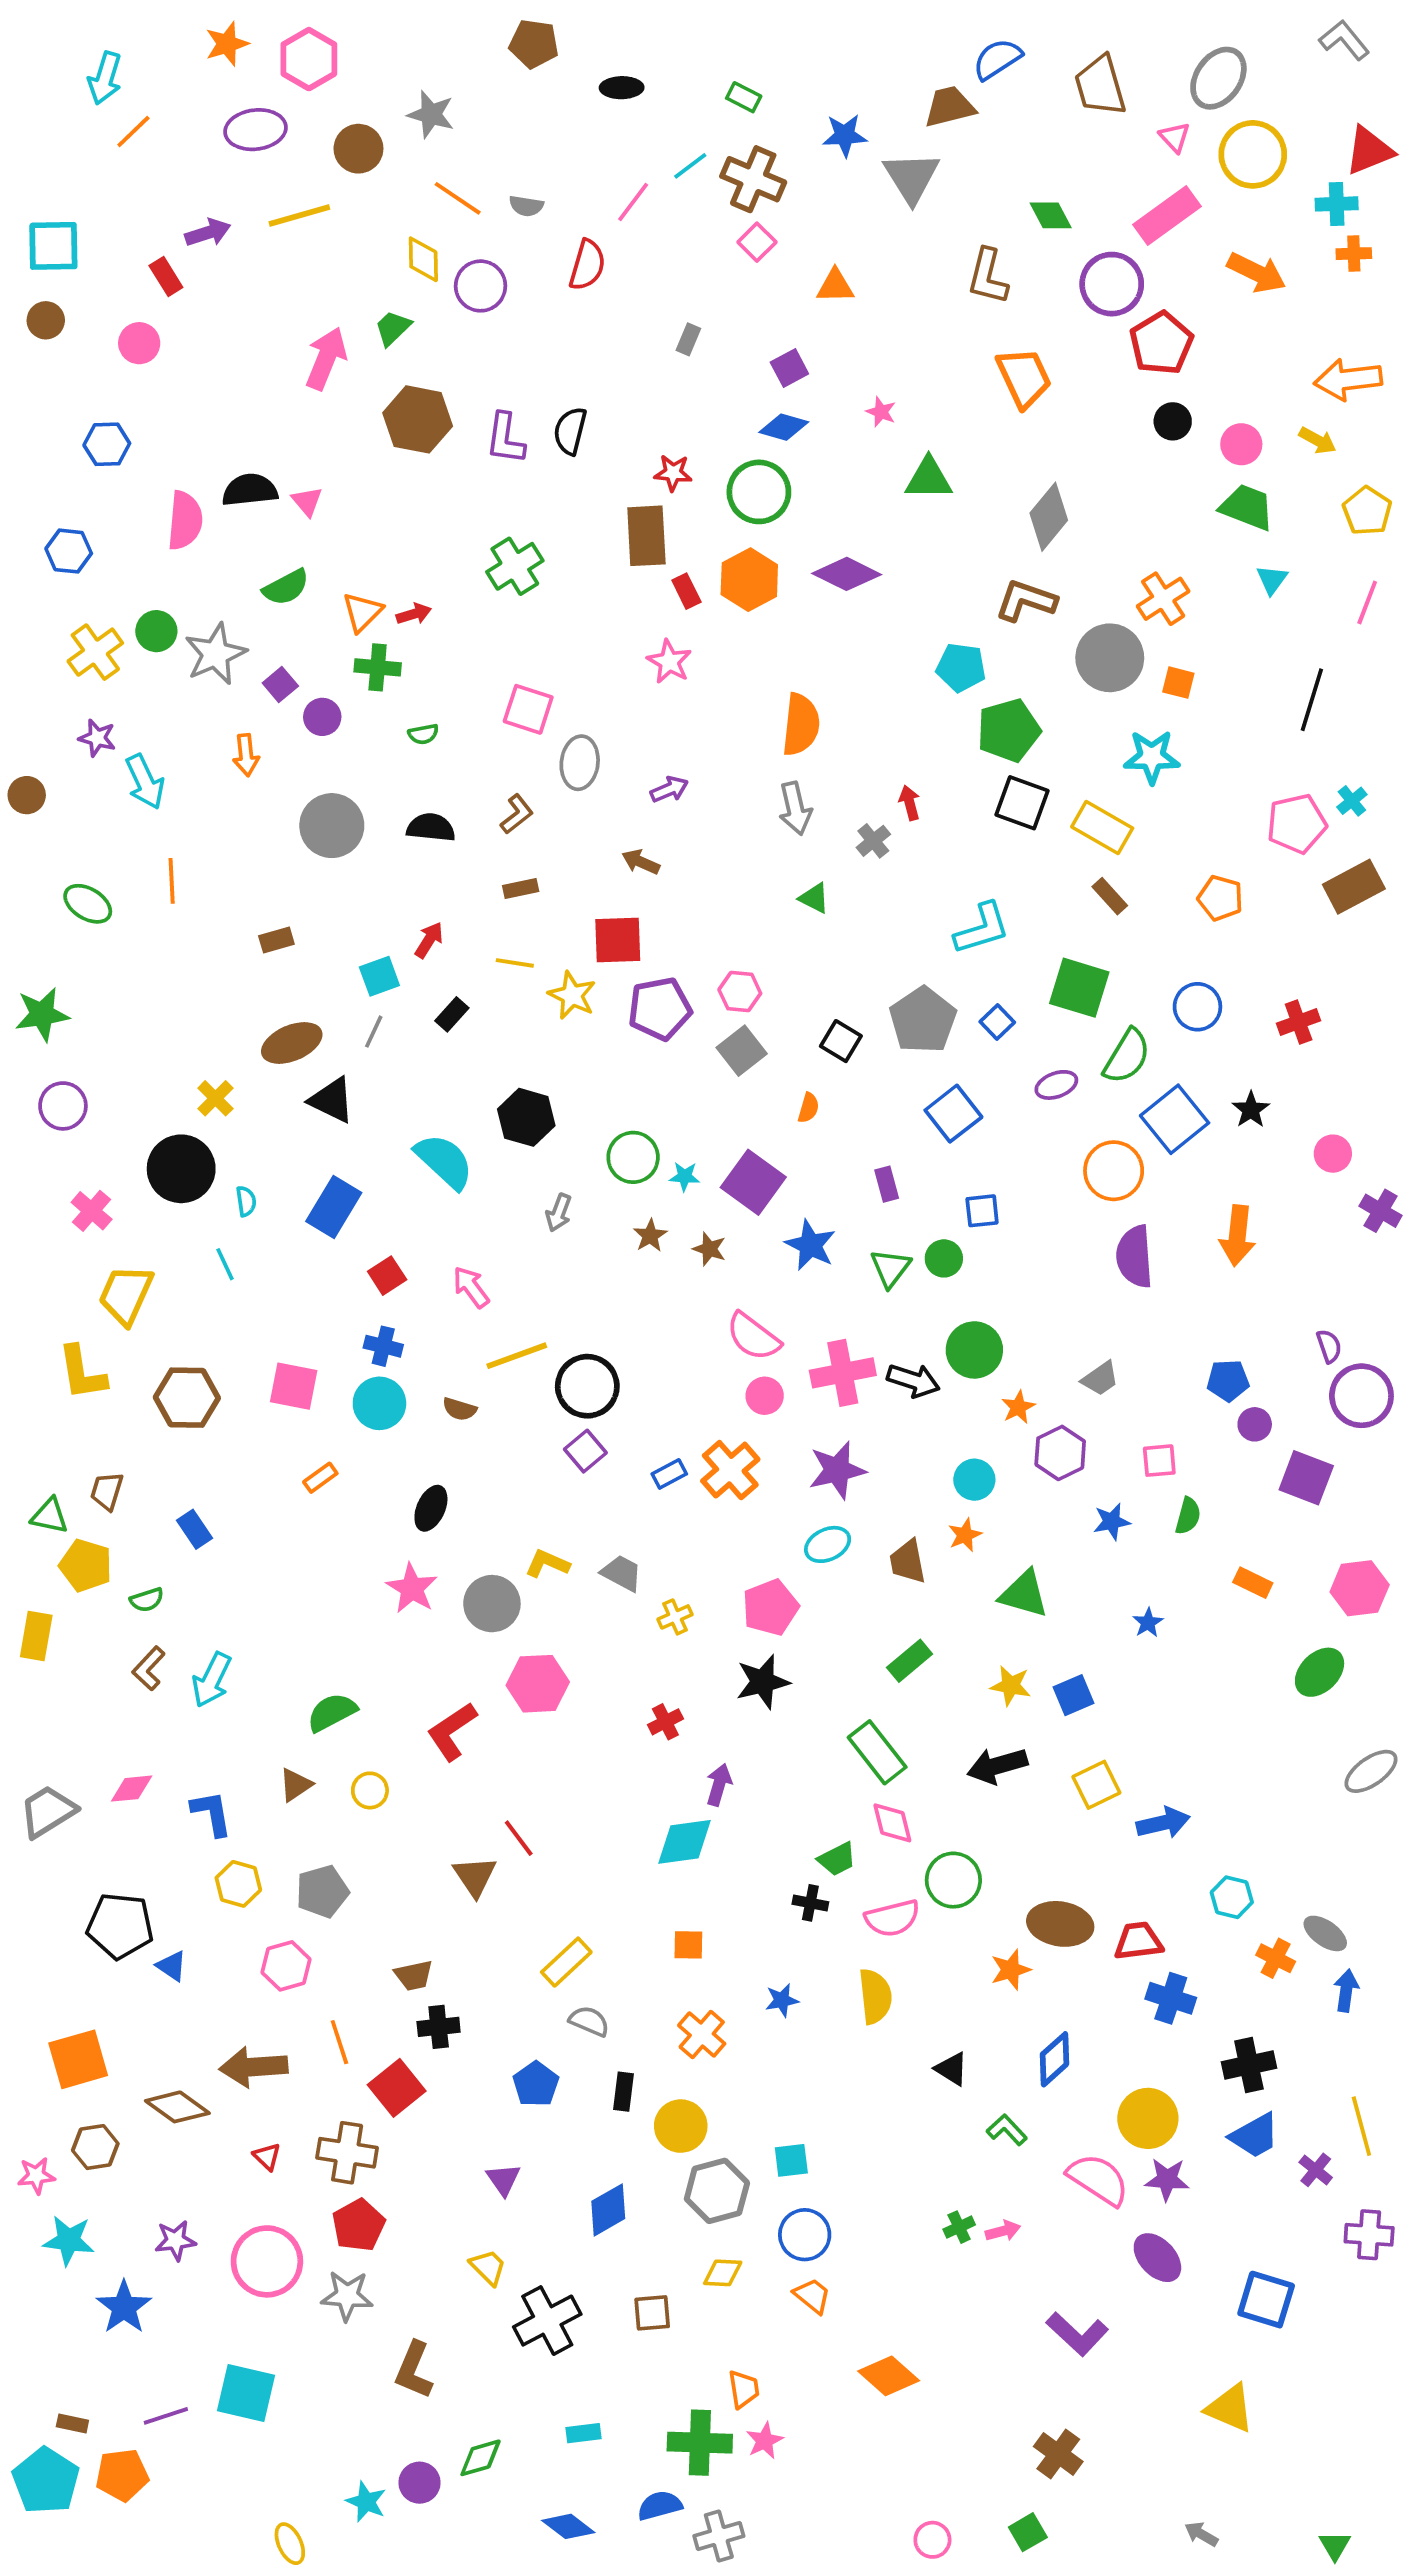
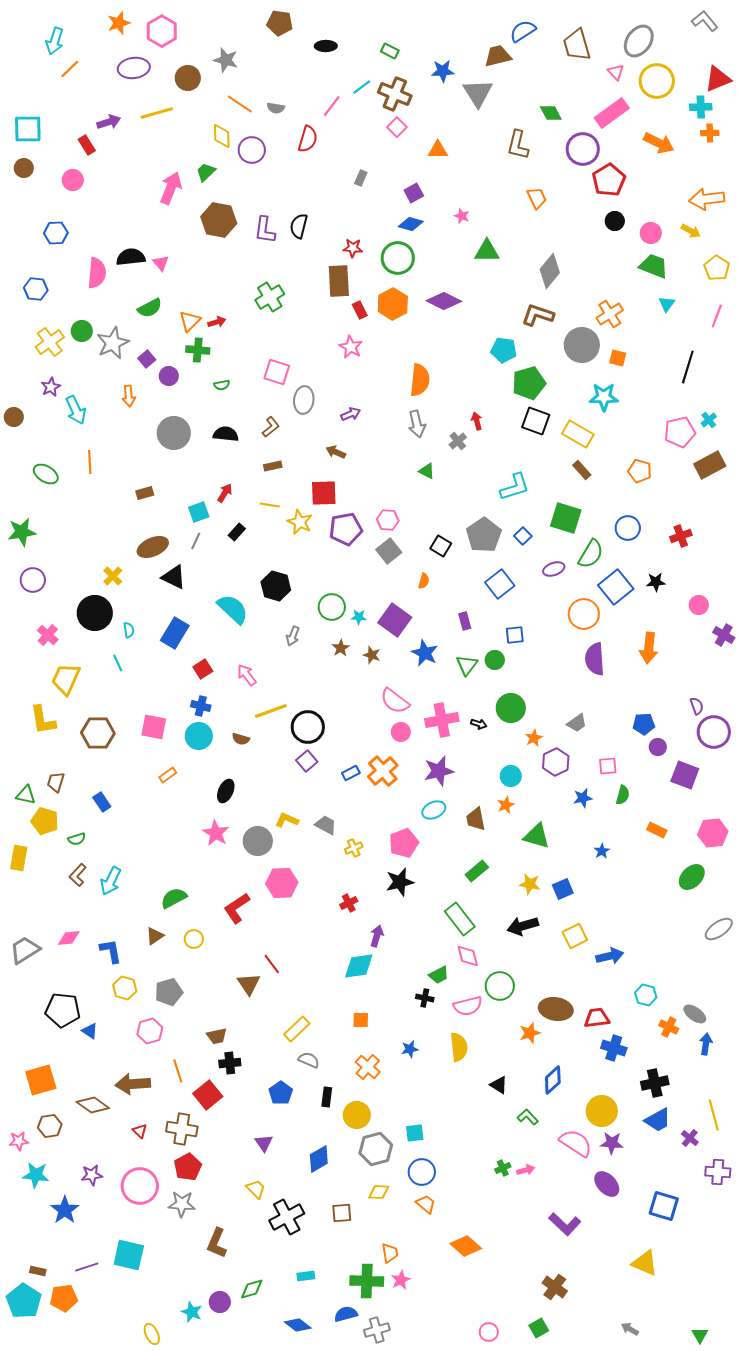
orange trapezoid: (1024, 378) -> (537, 198), size x0.7
purple star: (97, 738) -> (51, 387), turned 30
black star: (1251, 1110) -> (656, 582), turned 30
black arrow: (913, 1380) -> (479, 724), size x0.6

